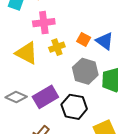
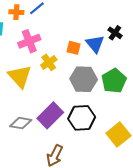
blue triangle: (105, 41) -> (95, 44), turned 30
yellow triangle: (27, 53) -> (20, 76), turned 35

